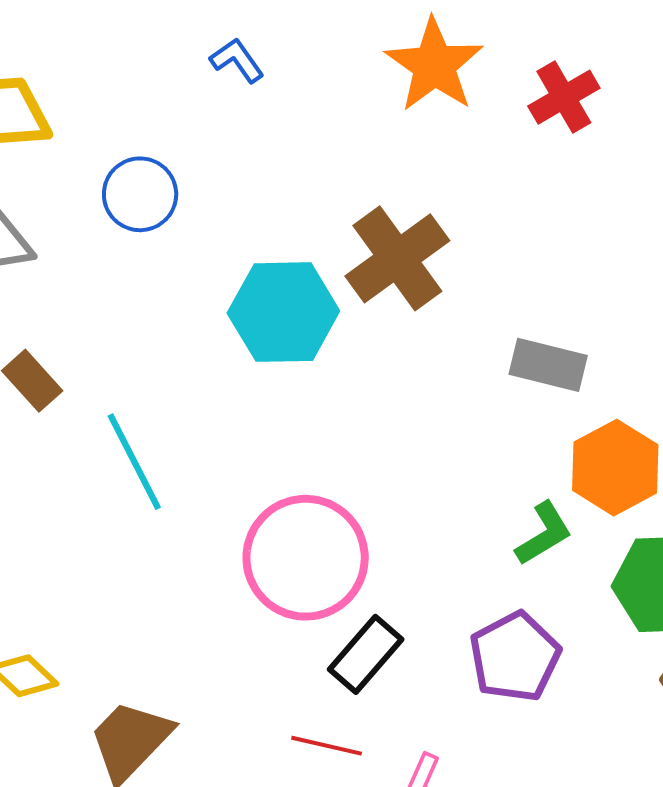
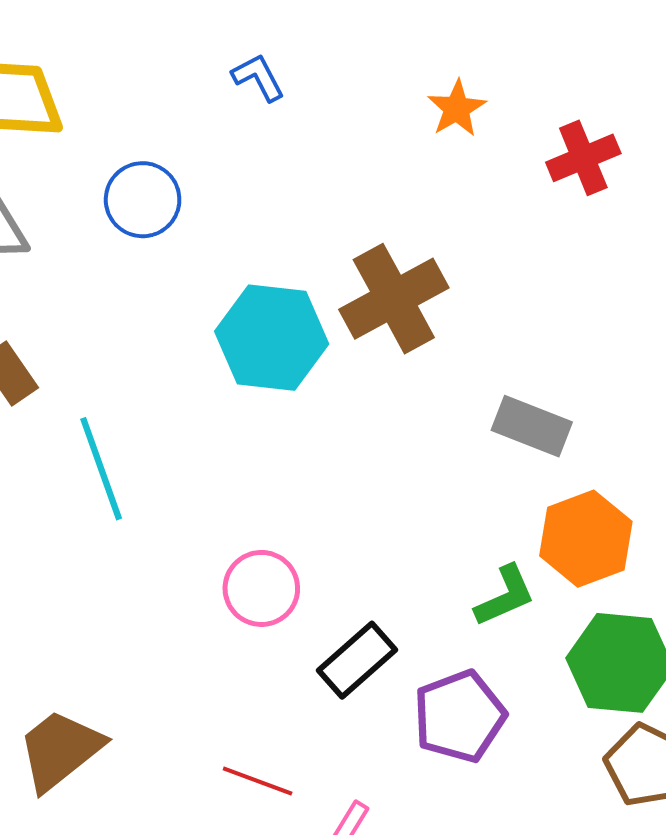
orange star: (434, 65) -> (457, 108), size x0.6
pink circle: (306, 558) -> (261, 588), size x0.6
black rectangle: (366, 654) -> (357, 660), moved

